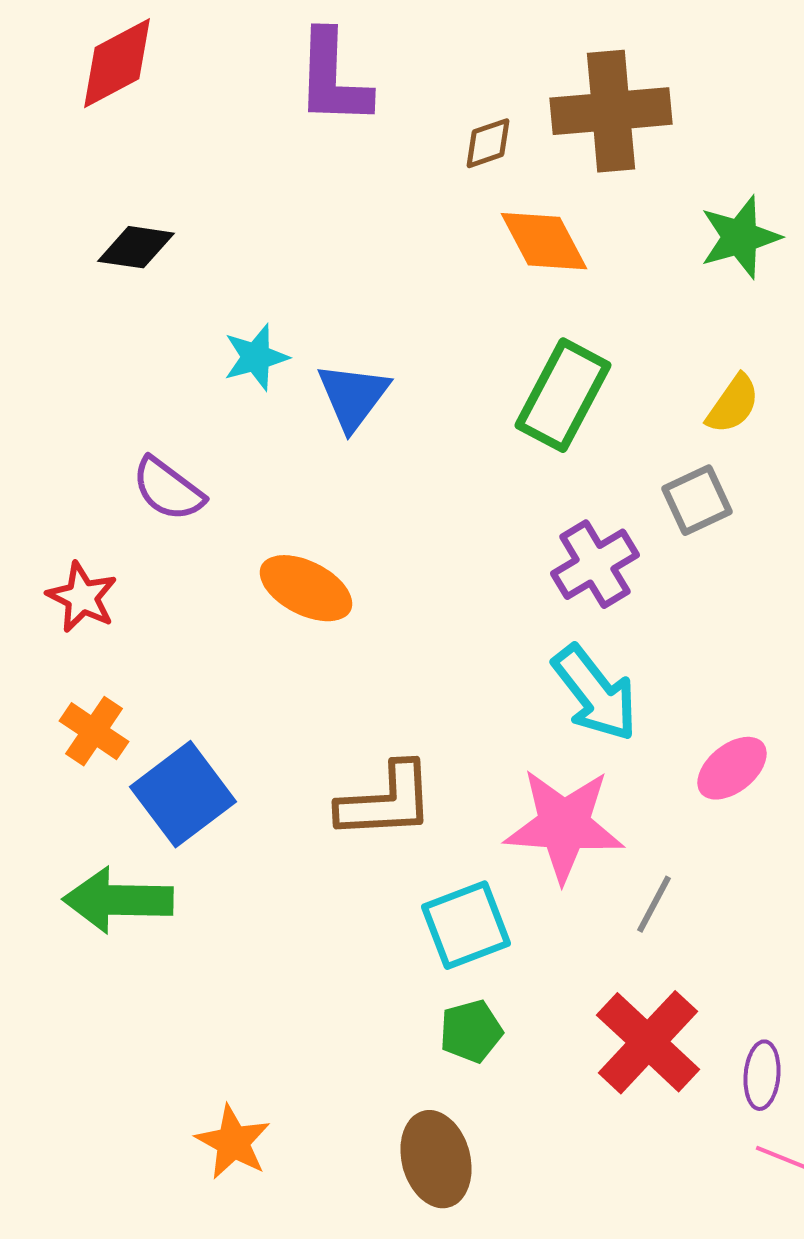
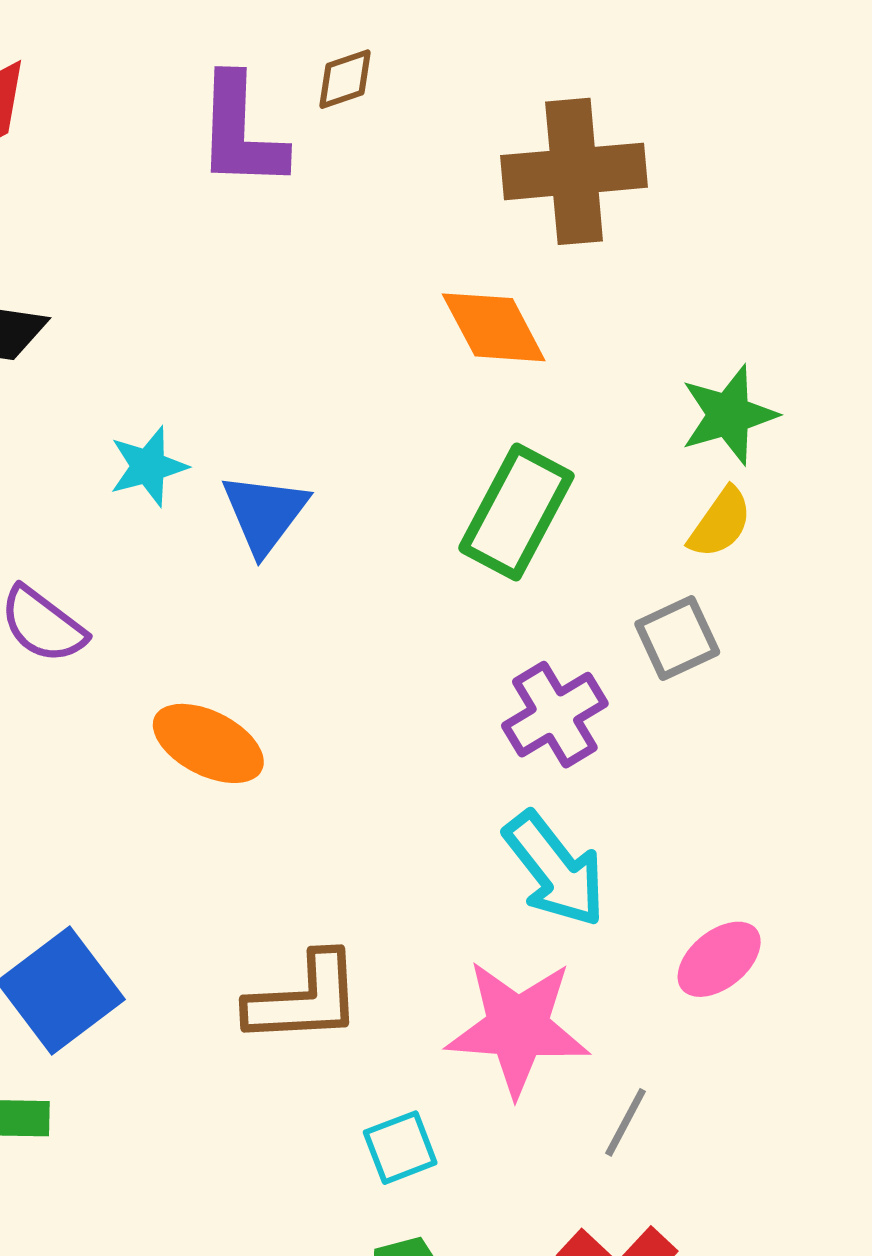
brown diamond: (488, 143) -> (345, 79), moved
green star: (740, 237) -> (729, 415), moved
cyan square: (466, 925) -> (400, 1148), size x0.7

